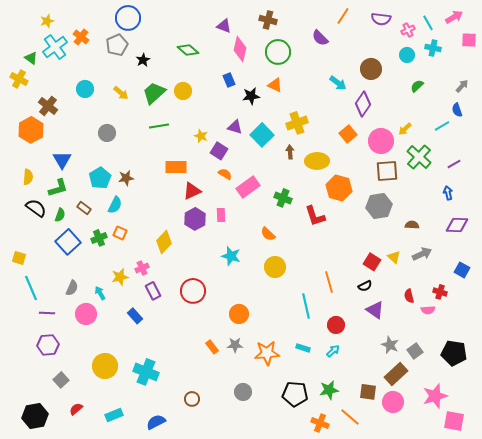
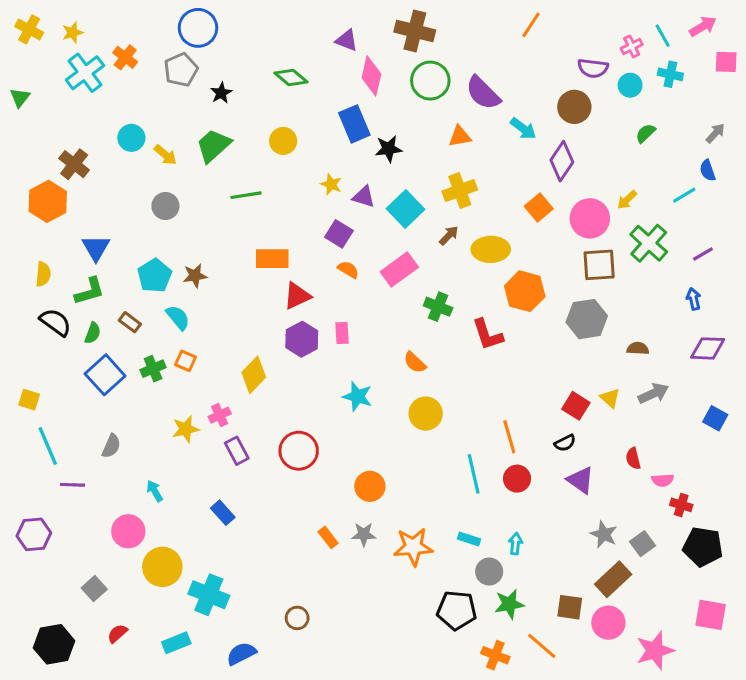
purple semicircle: (381, 19) -> (593, 68), moved
brown cross: (268, 20) -> (415, 31), size x1.4
purple semicircle: (320, 38) -> (483, 93), moved, size x1.4
green triangle: (31, 58) -> (20, 98), moved, turned 32
yellow cross: (19, 79) -> (29, 29), moved
blue rectangle: (229, 80) -> (354, 124), size x1.6
orange triangle: (275, 85) -> (460, 136), moved, turned -35
yellow arrow: (121, 93) -> (165, 155), moved
green trapezoid: (154, 93) -> (213, 146), moved
yellow star: (201, 136) -> (331, 184), moved
brown arrow: (290, 152) -> (449, 235), turned 48
pink rectangle: (248, 187) -> (399, 269), moved
cyan semicircle: (115, 205) -> (178, 318), turned -66
red cross: (440, 292) -> (681, 505), moved
cyan arrow: (100, 293) -> (155, 491), moved
pink circle: (86, 314) -> (128, 531), moved
blue rectangle: (135, 316) -> (223, 513), moved
red circle: (336, 325) -> (517, 479), moved
purple hexagon: (48, 345) -> (34, 534), moved
cyan arrow: (333, 351) -> (515, 544), turned -40
cyan cross: (146, 372) -> (209, 595), moved
gray circle: (243, 392) -> (489, 572), moved
pink star: (435, 396) -> (655, 651), moved
pink square: (454, 421) -> (711, 615), moved

